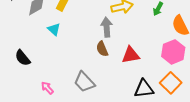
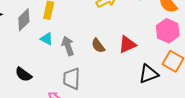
gray arrow: (107, 27) -> (68, 46), moved
gray trapezoid: (84, 82) -> (72, 79), moved, turned 60

